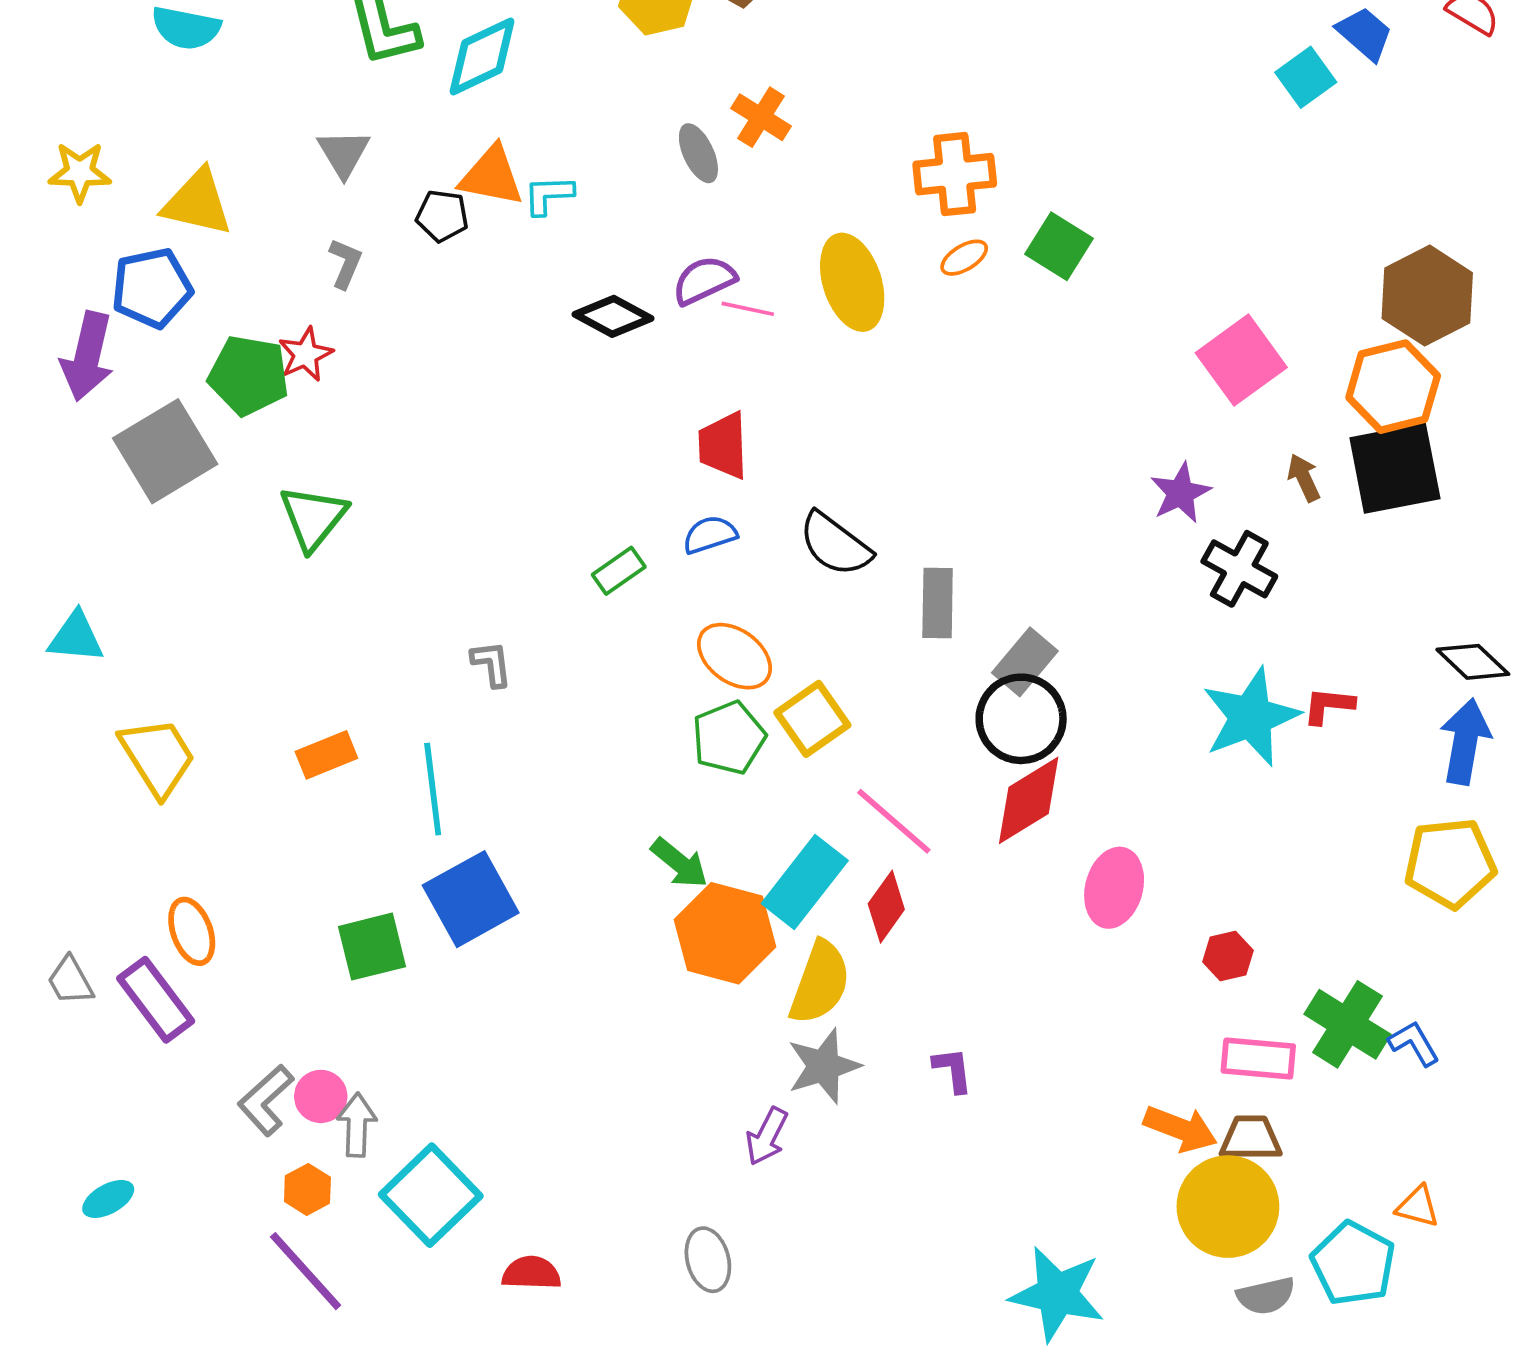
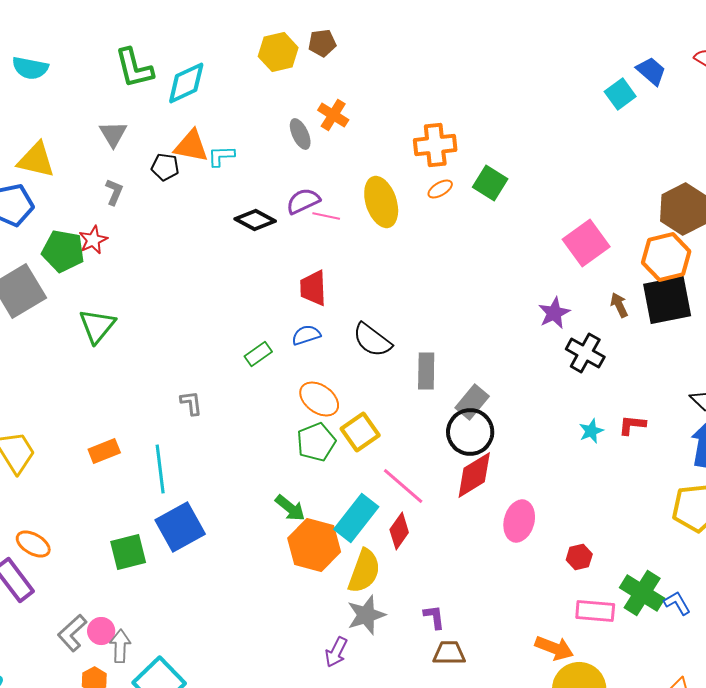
cyan star: (1251, 717) -> (591, 431), size x0.5
orange ellipse: (192, 931) -> (33, 544), turned -40
brown trapezoid: (1251, 1138) -> (449, 653), moved

